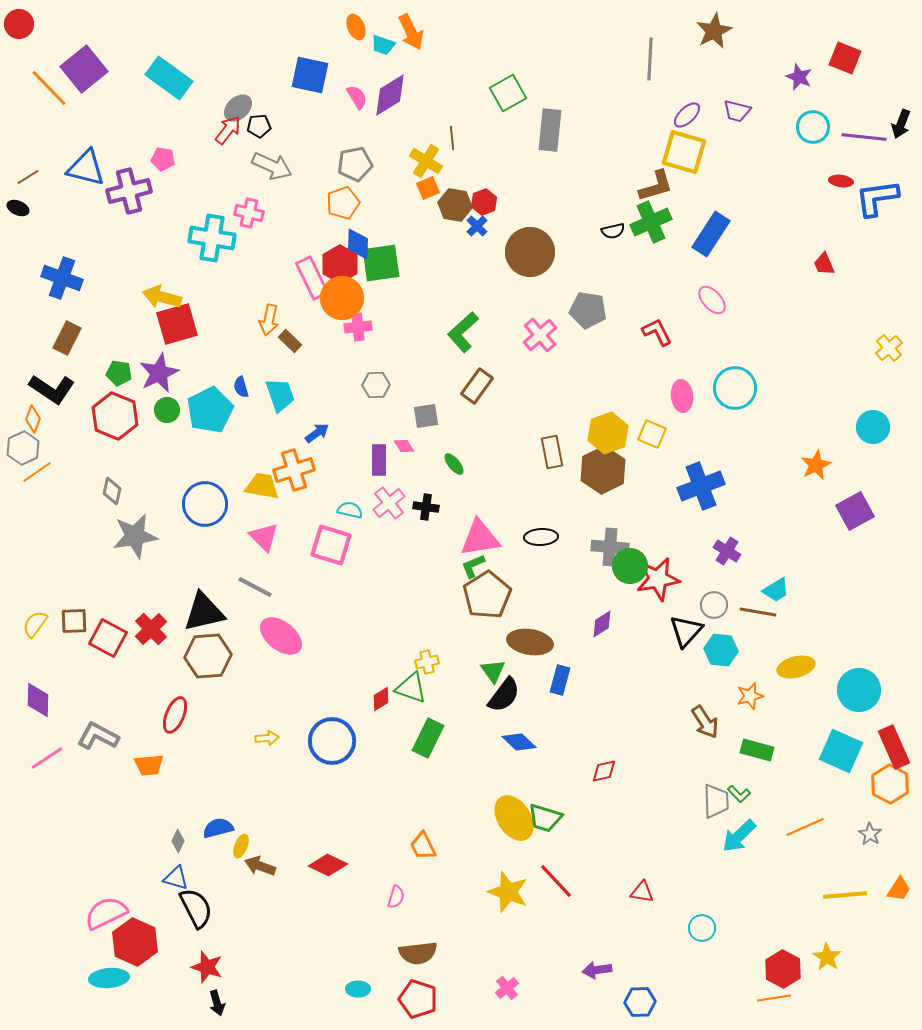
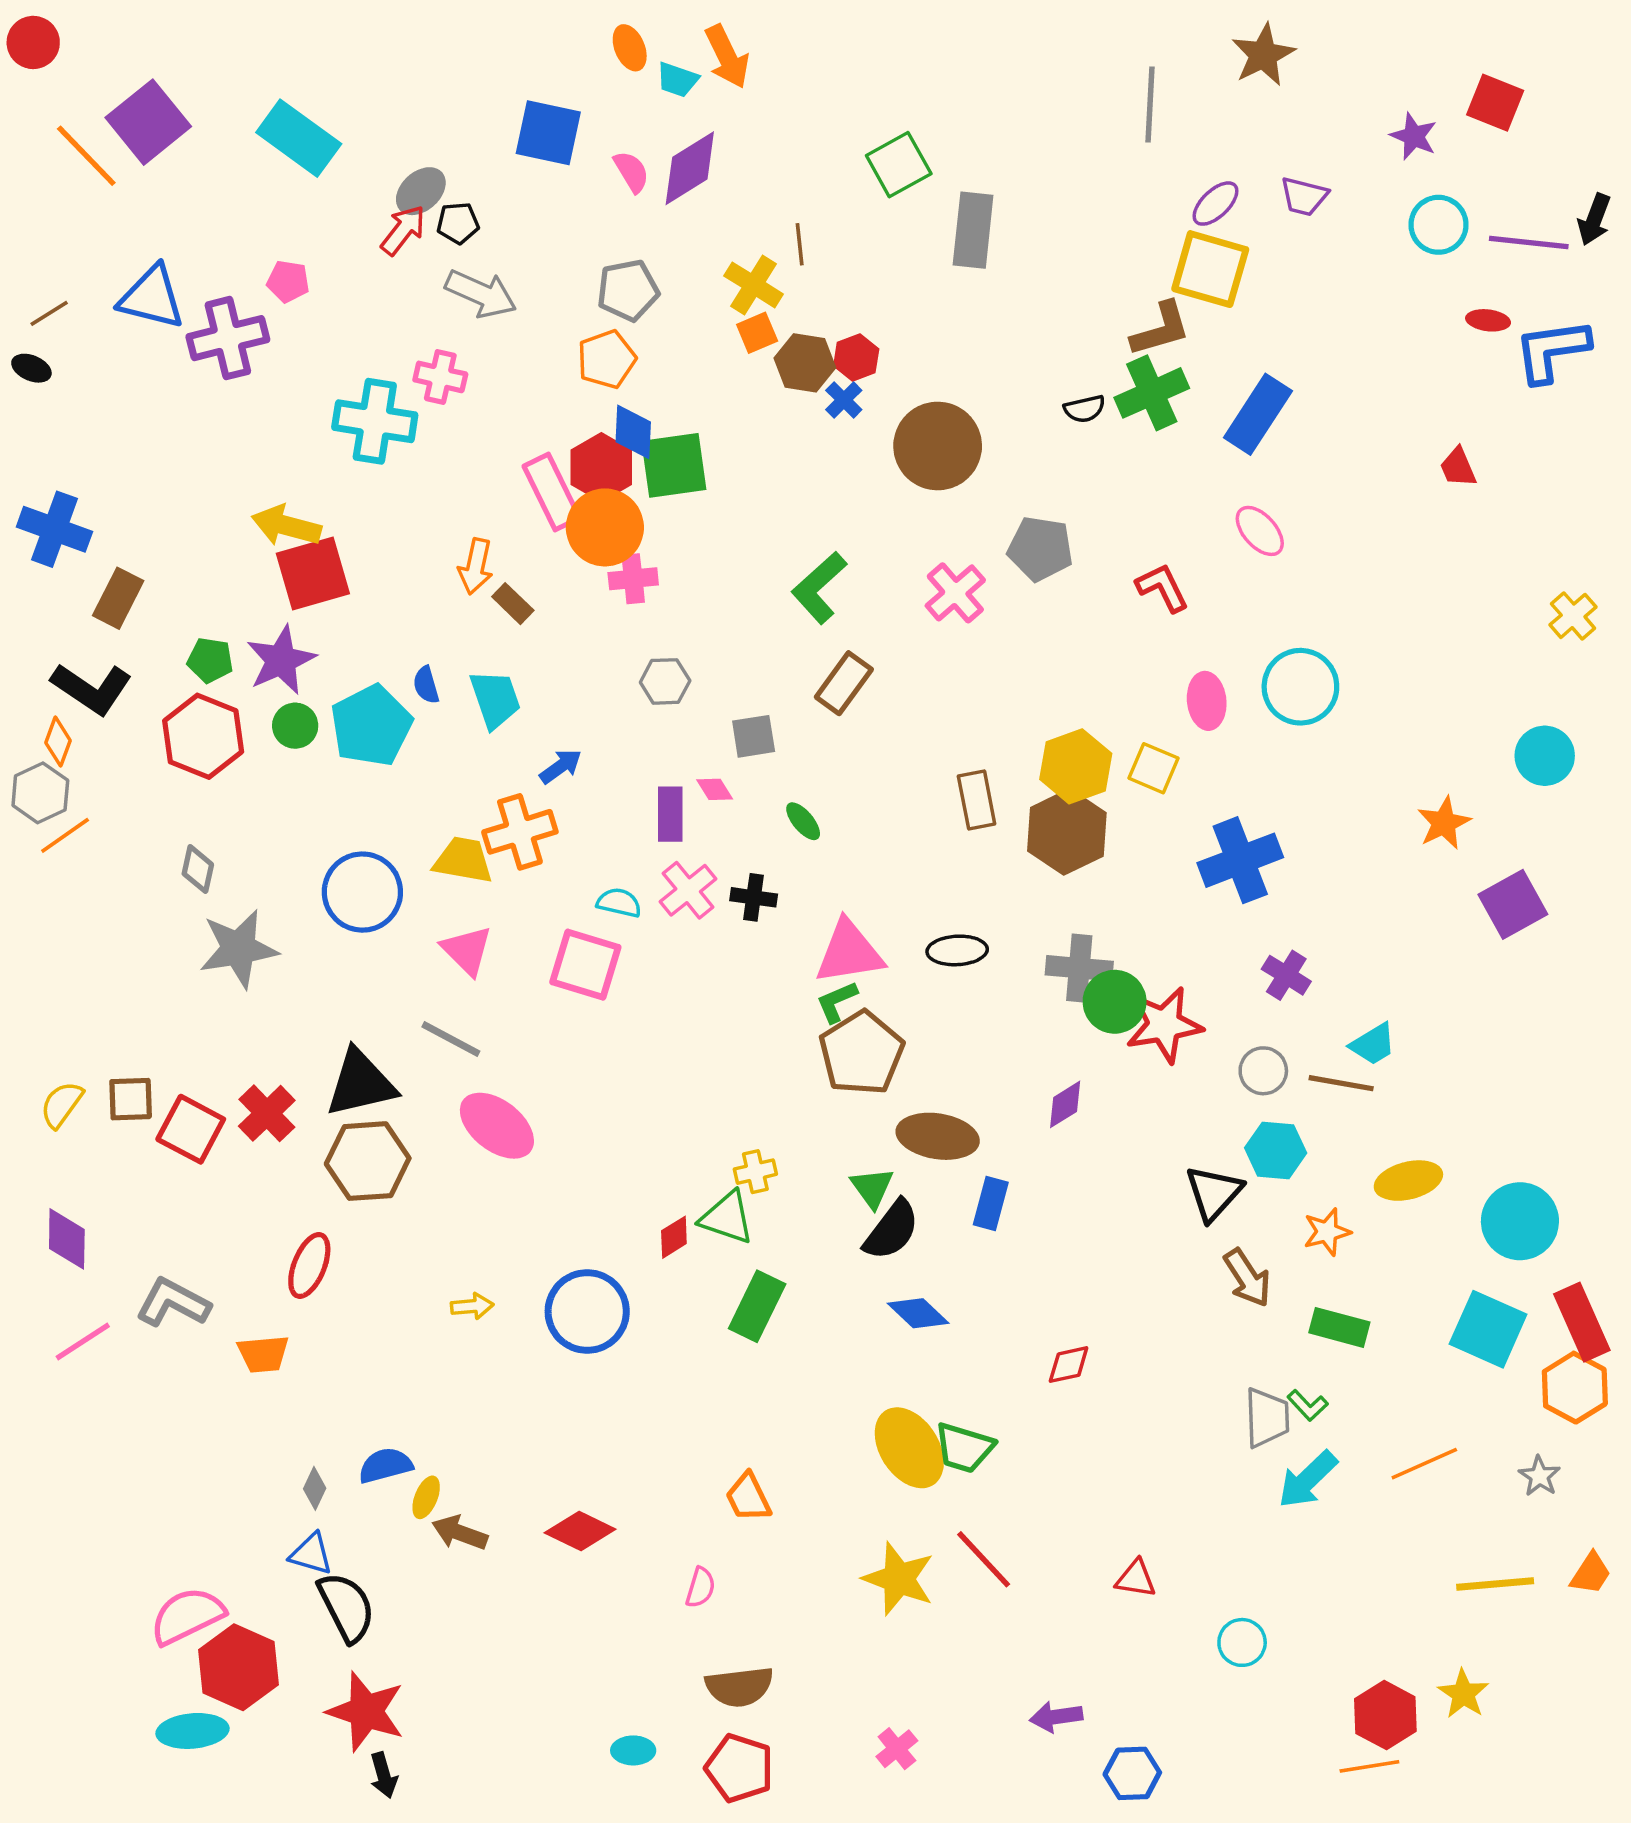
blue cross: (62, 278) -> (54, 529), moved
black triangle: (686, 631) -> (1214, 1193), moved
red star: (207, 967) -> (366, 1711), size x1.4

